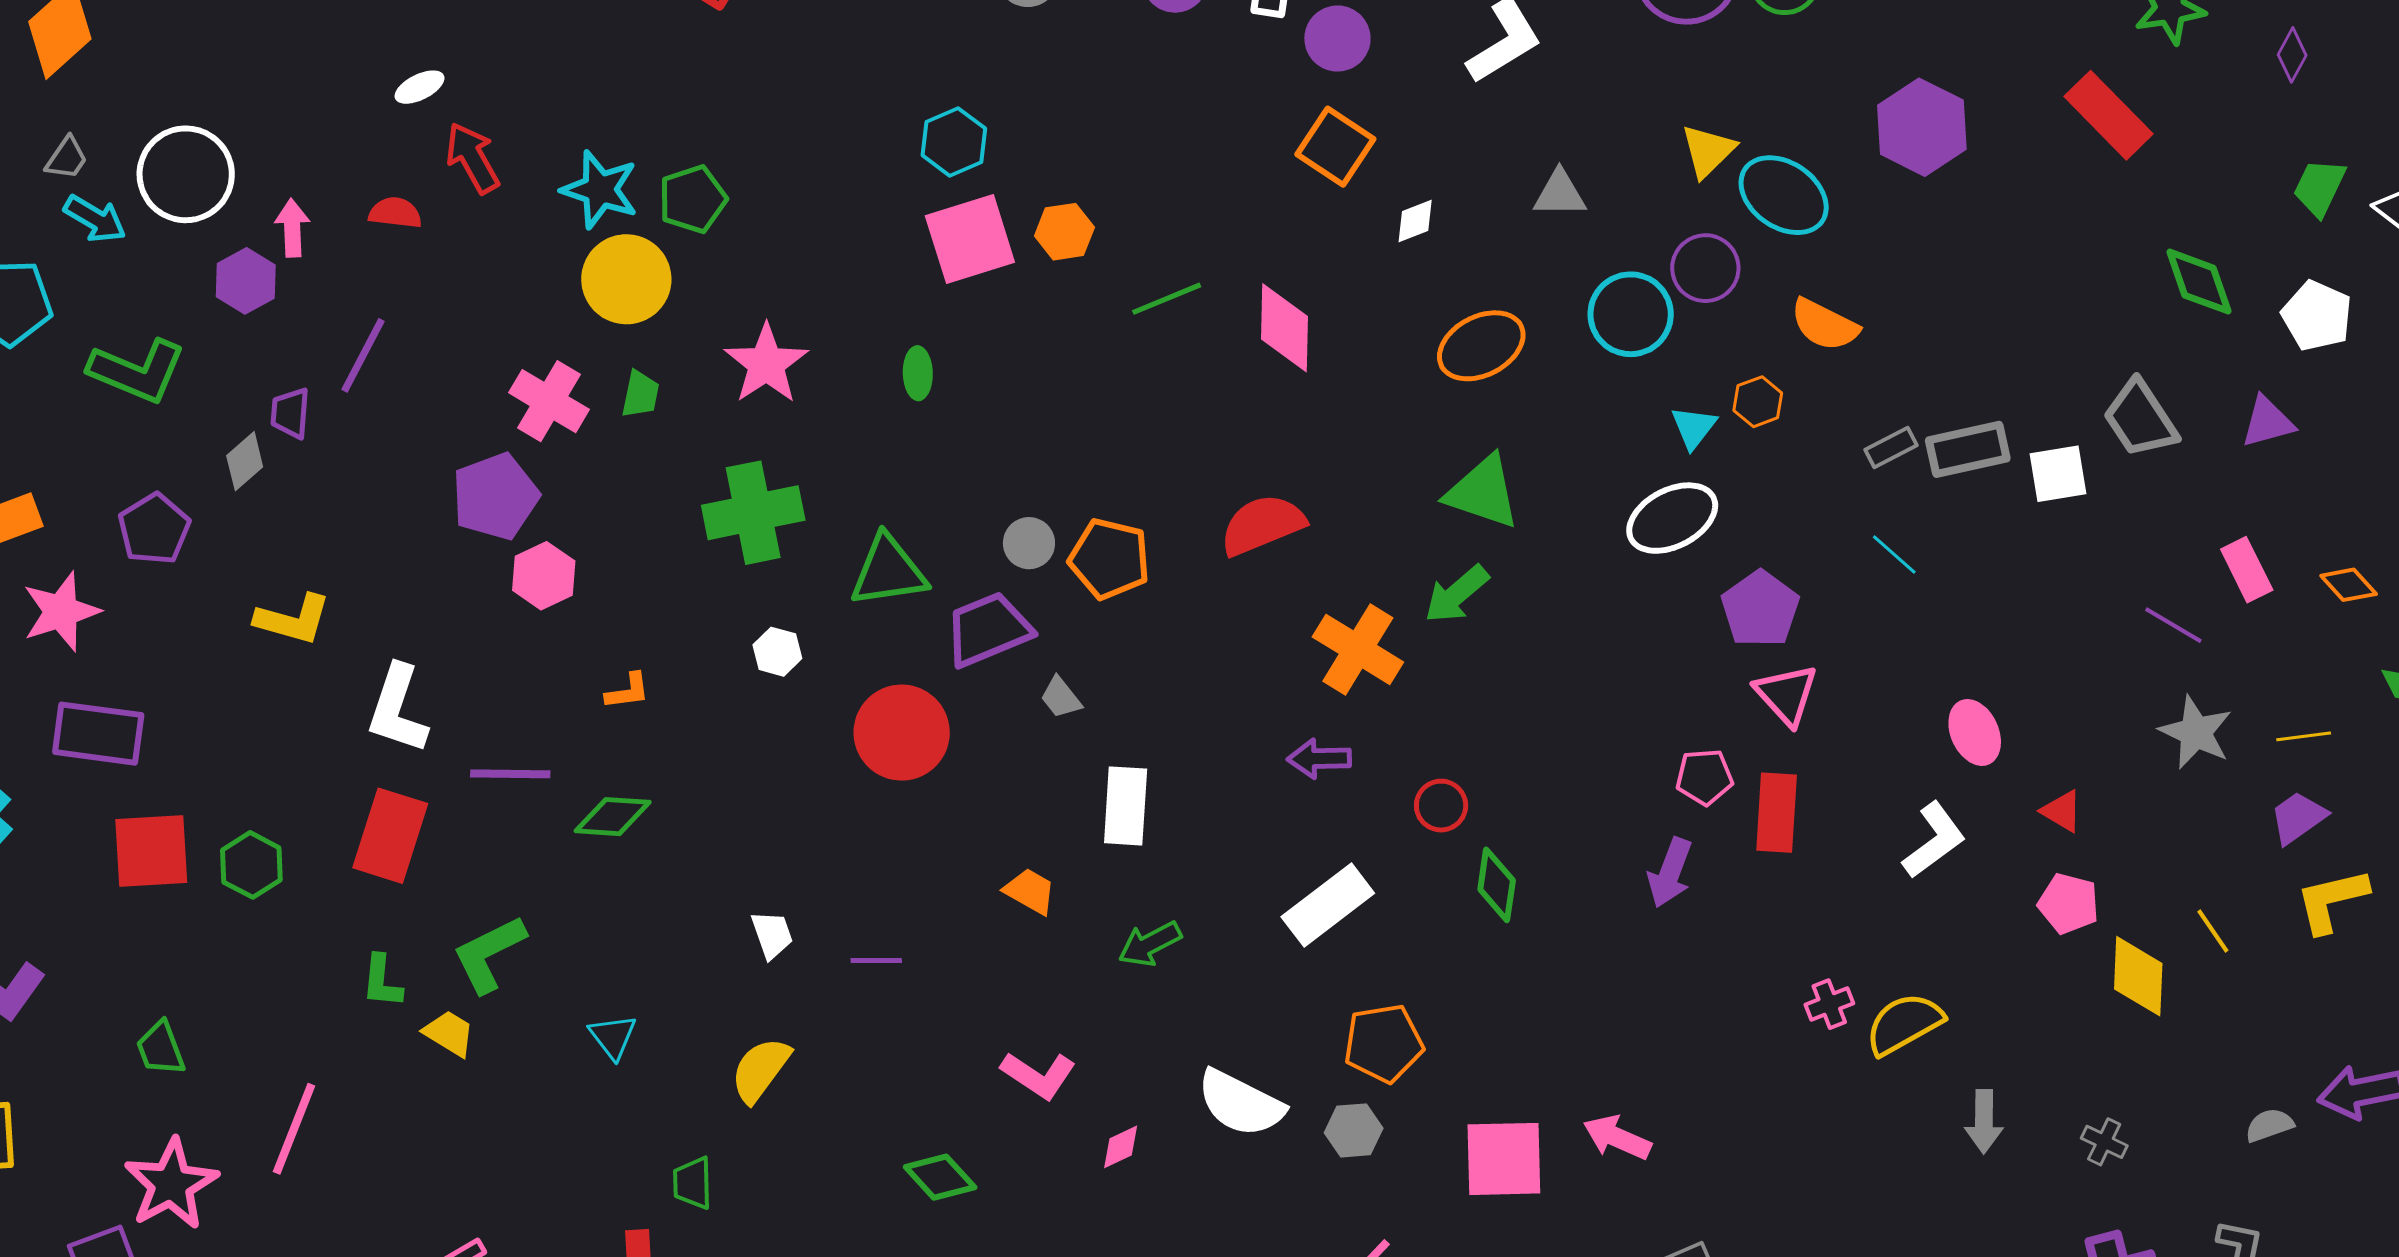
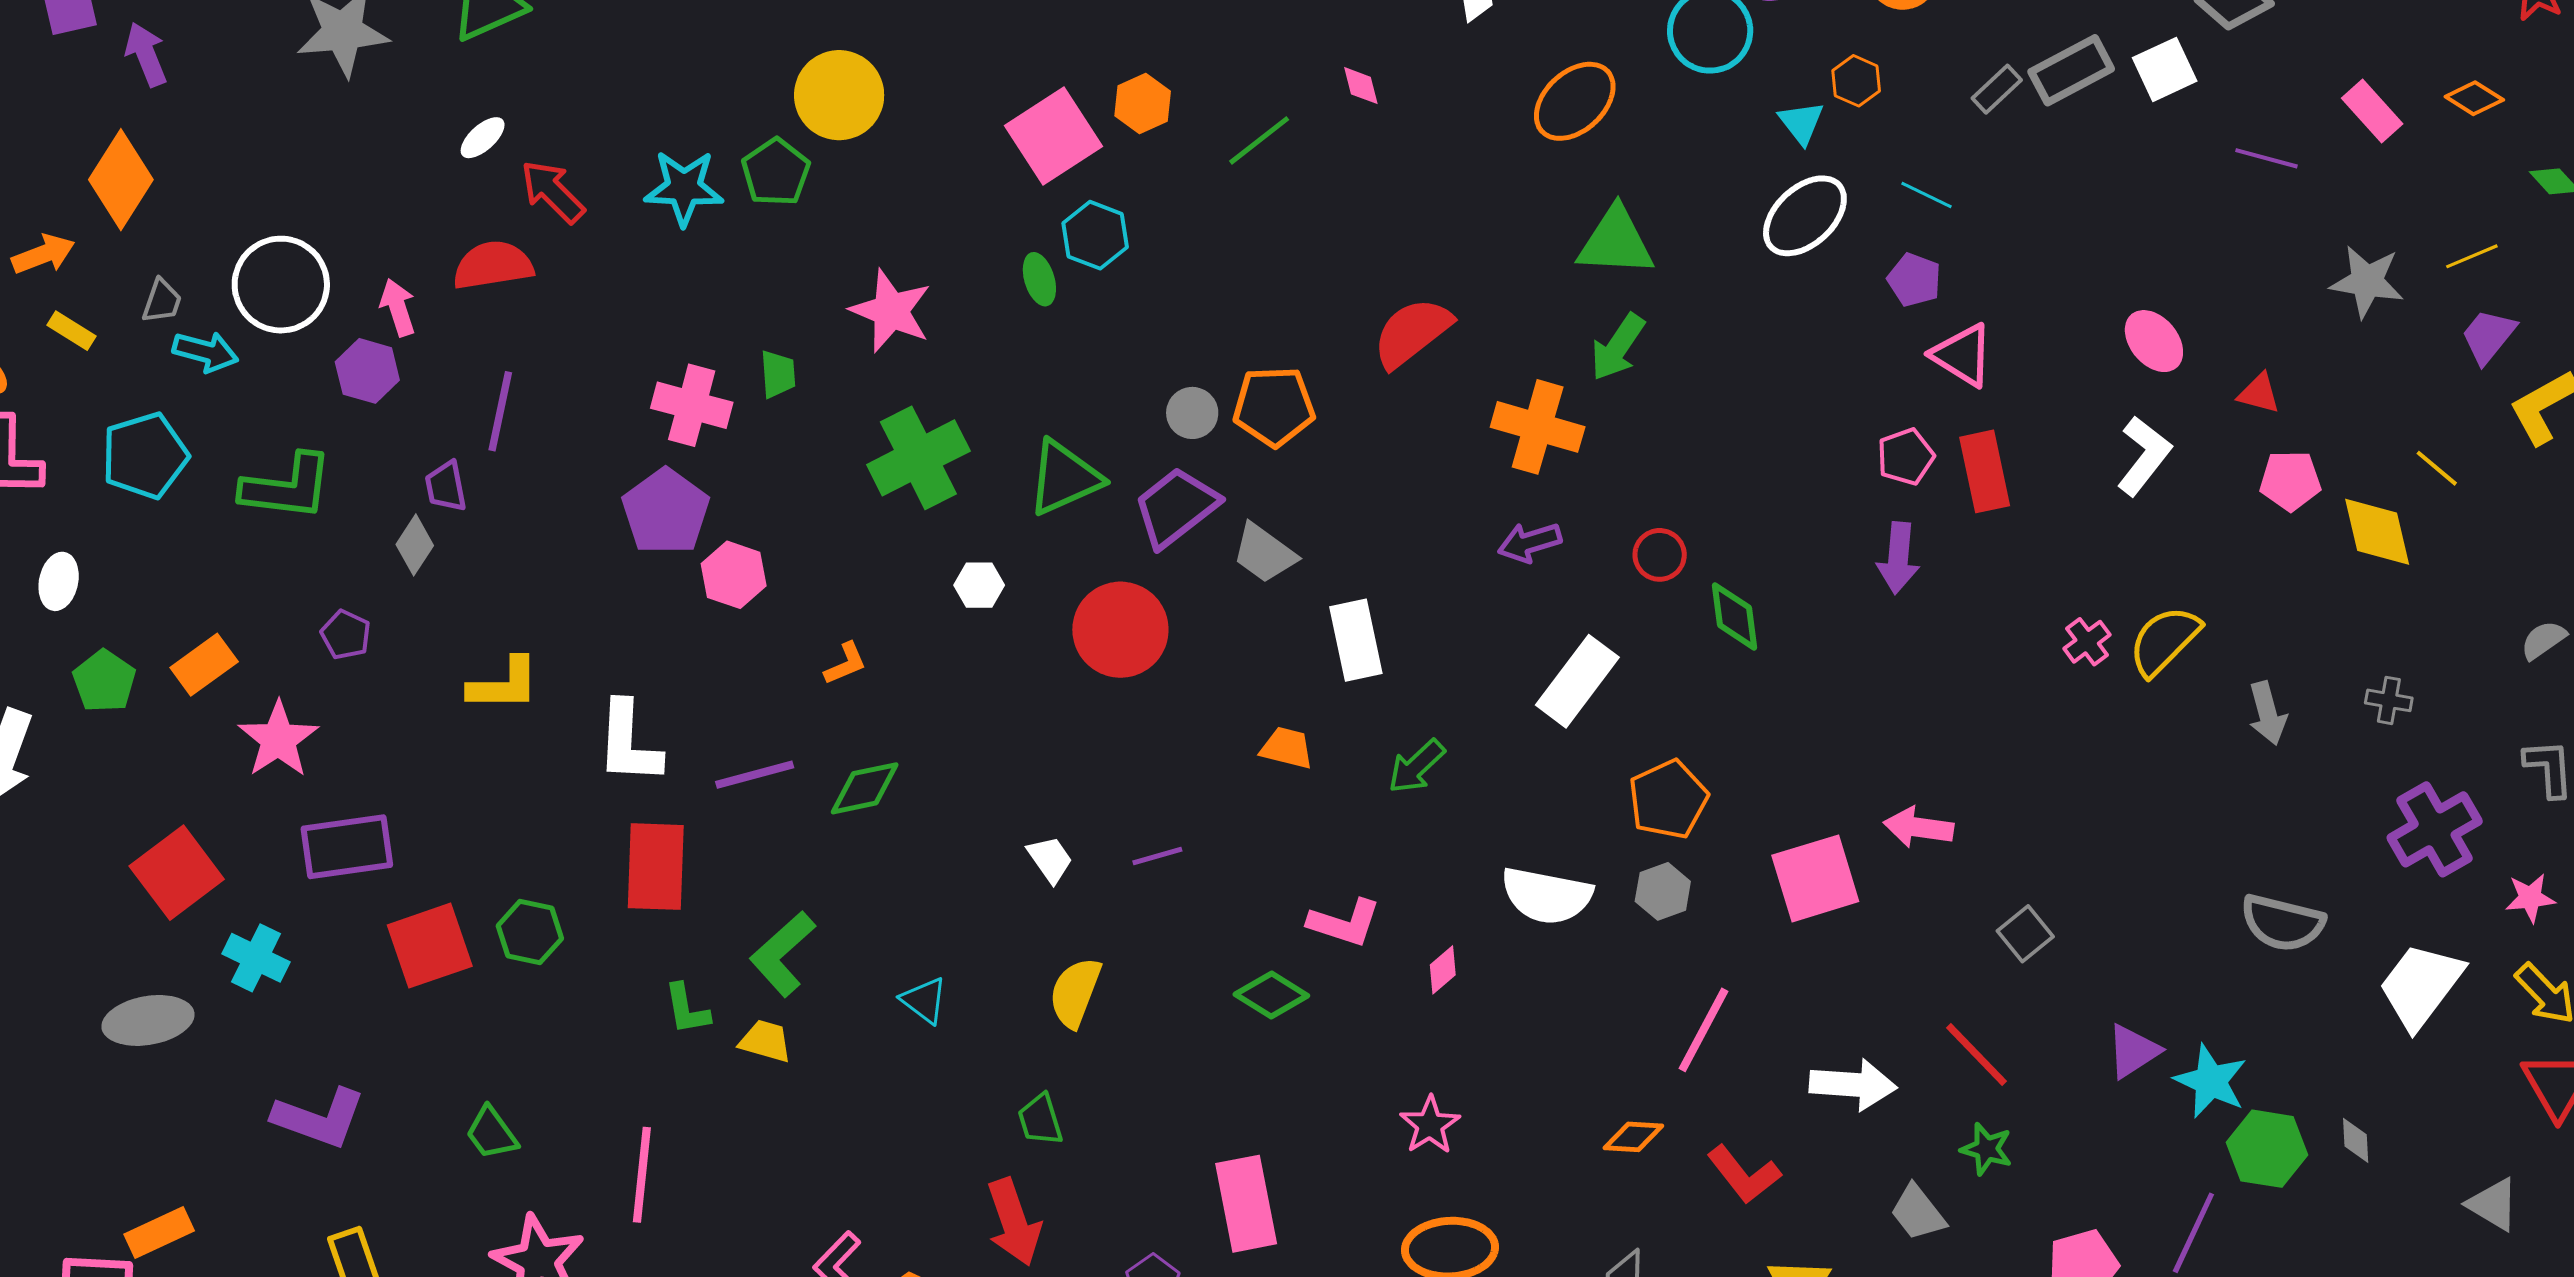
cyan hexagon: (954, 142) -> (1095, 235), moved
red semicircle: (395, 213) -> (493, 265), size x1.5
yellow circle: (626, 279) -> (839, 95), moved
pink diamond: (1285, 328) -> (1361, 86), moved, size x0.5
purple pentagon: (154, 529) -> (346, 635), size x0.7
cyan line: (1894, 555) -> (1926, 195), moved
purple pentagon: (1760, 609) -> (1914, 280), size x0.7
purple line: (2173, 625) -> (2266, 158), moved
gray trapezoid: (1061, 698) -> (1264, 553), size x1.5
green diamond: (940, 1177) -> (1271, 995), moved

